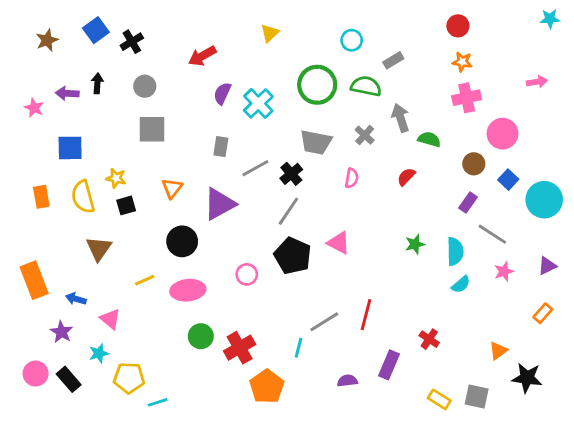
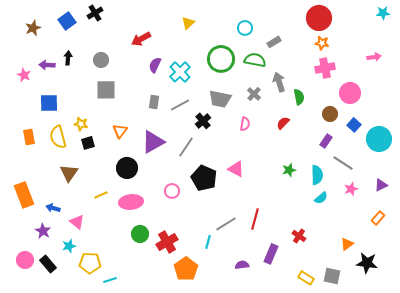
red circle: (458, 26) -> (319, 18), size x1.6
black cross: (132, 42) -> (95, 13), moved
green semicircle: (429, 139) -> (299, 97), turned 63
gray line: (255, 168) -> (180, 105), moved
gray line: (288, 211) -> (186, 147), moved

